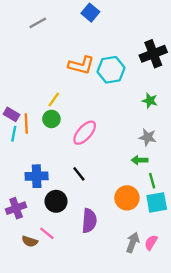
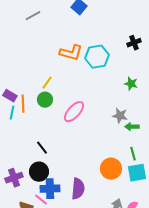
black cross: (153, 54) -> (134, 43), size x0.6
gray star: (148, 137) -> (120, 116), moved
green arrow: (140, 160) -> (132, 127), moved
black line: (79, 174) -> (42, 148), moved
blue cross: (37, 176) -> (50, 189), moved
black circle: (56, 201) -> (39, 172), moved

